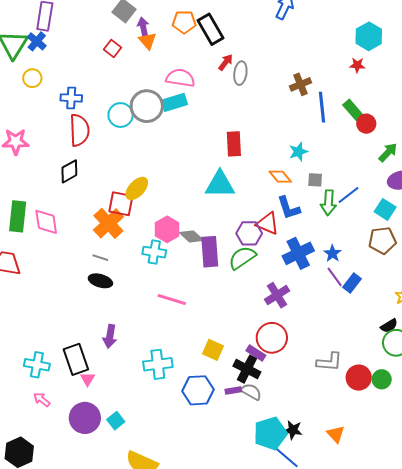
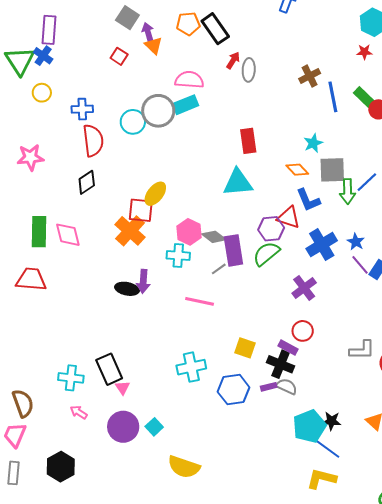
gray square: (315, 180) -> (332, 170), size x1.8
gray line: (100, 258) -> (219, 269), moved, turned -49
purple arrow: (110, 336) -> (143, 281), moved
red circle: (272, 338) -> (303, 331), size x0.7

